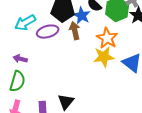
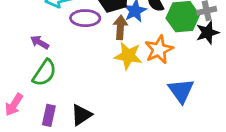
yellow star: (104, 57) -> (128, 56), moved
green semicircle: (17, 81) -> (44, 73), moved

